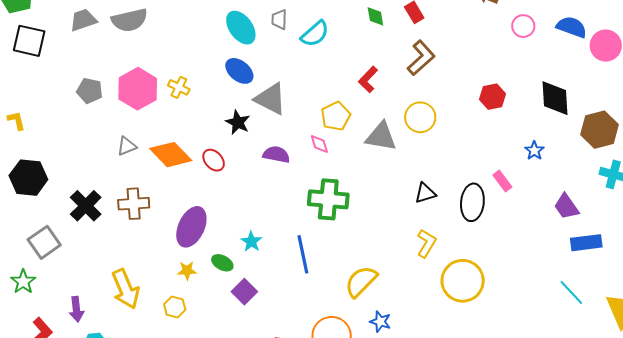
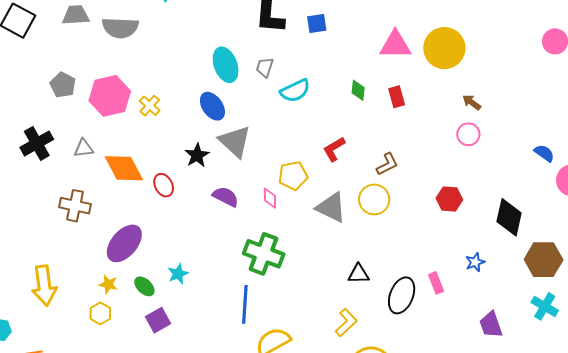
pink circle: (523, 26) -> (468, 134), moved
blue semicircle: (572, 27) -> (544, 153), size x0.7
brown L-shape: (421, 58) -> (387, 164), moved, size x0.7
black cross: (86, 206) -> (37, 143), moved
blue line: (303, 254) -> (245, 304), moved
yellow hexagon: (175, 307) -> (100, 313), moved

